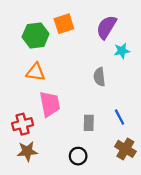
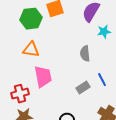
blue line: (119, 117) -> (102, 80), moved
gray rectangle: (89, 123) -> (83, 88), moved, turned 56

